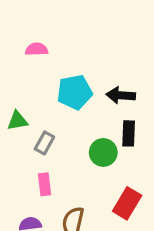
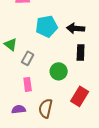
green triangle: (17, 121) -> (11, 44), turned 48
green circle: (103, 152) -> (59, 71), moved

